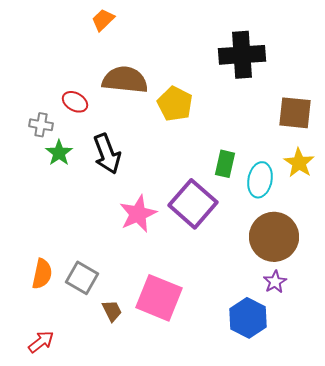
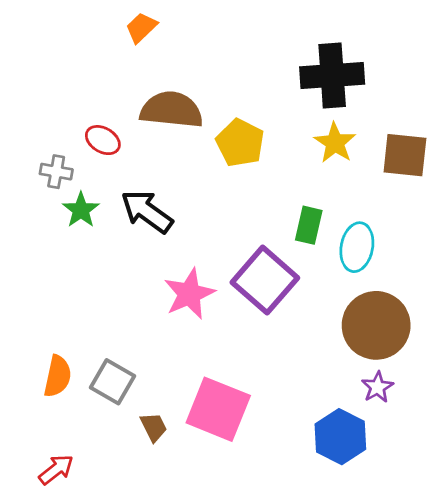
black arrow: (107, 154) -> (147, 211), turned 147
yellow star: (299, 163) -> (335, 143), moved

